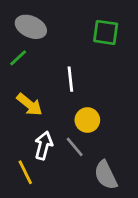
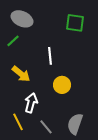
gray line: (75, 147) -> (46, 127), moved
gray semicircle: (106, 175) -> (75, 124), turned 45

